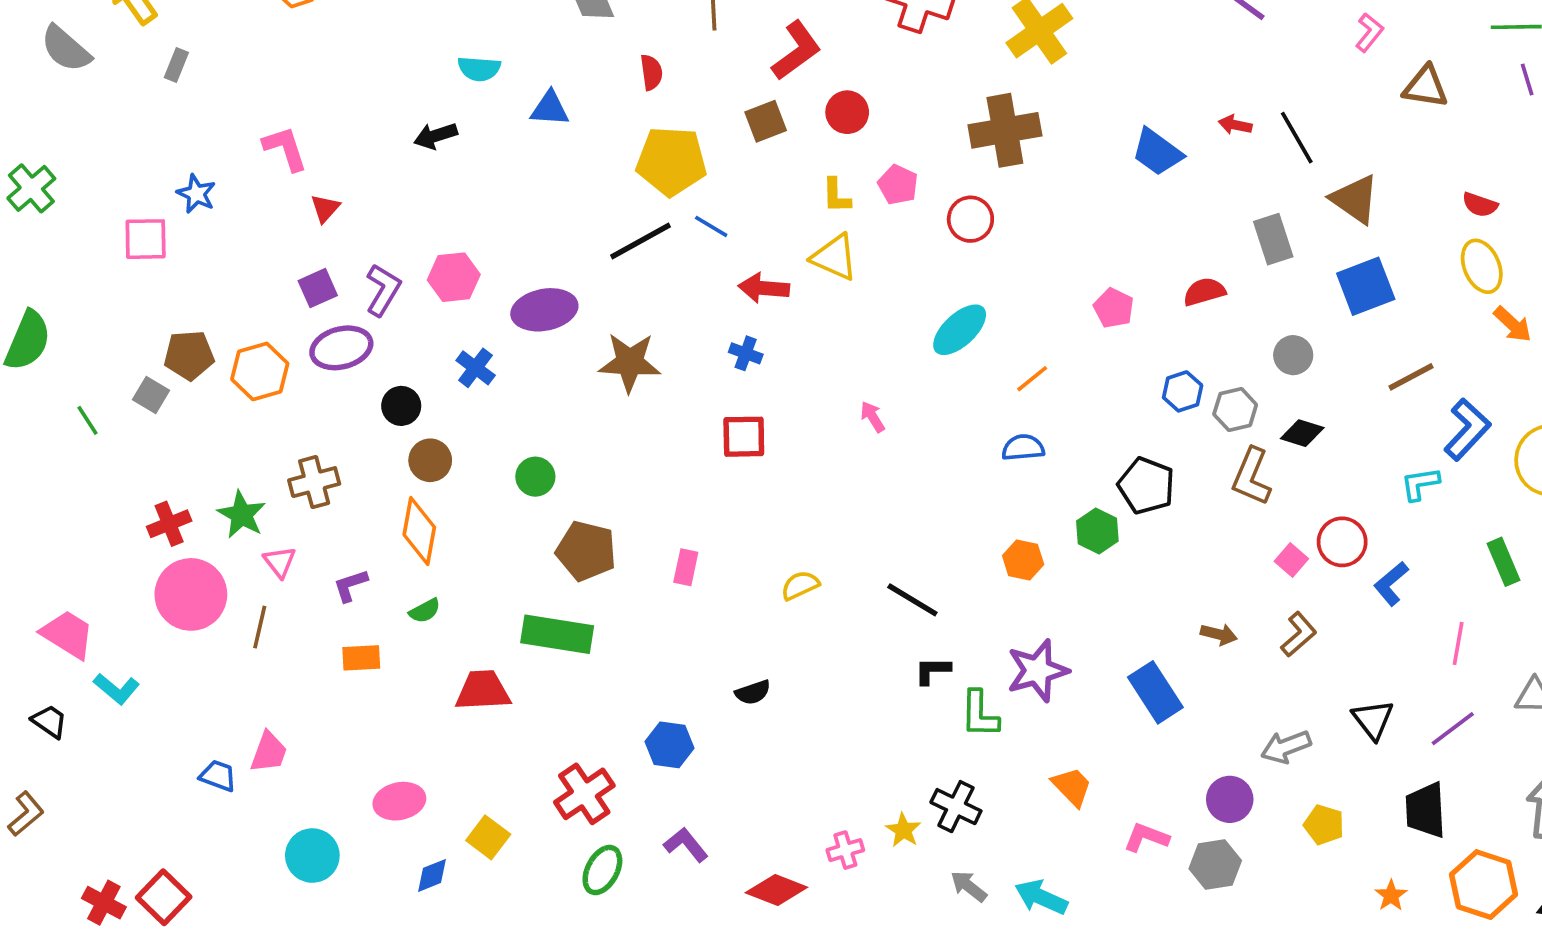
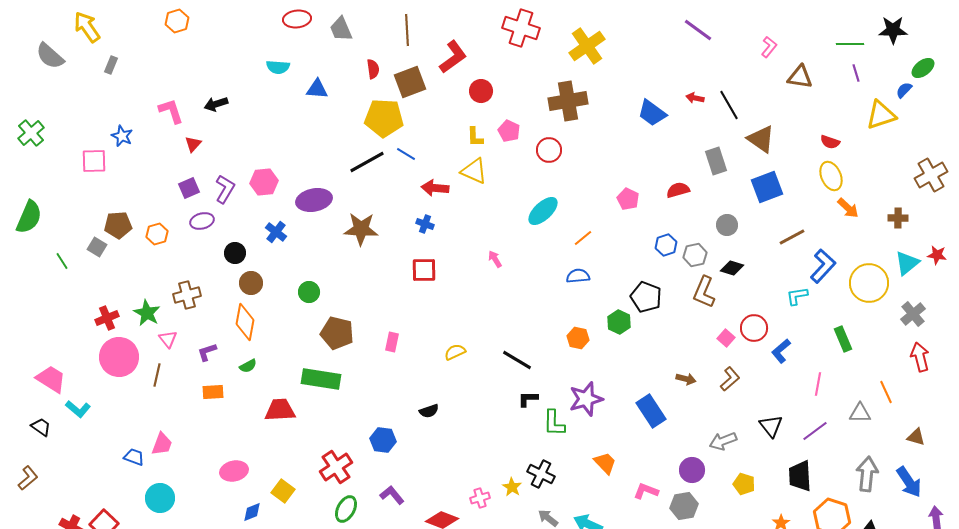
brown square: (766, 121) -> (410, 82), moved, size x1.4
black arrow: (436, 136) -> (216, 104), moved
purple ellipse: (341, 348) -> (202, 221), size x0.7
orange hexagon: (260, 371) -> (157, 234), size x0.7
cyan circle: (312, 856) -> (160, 498), moved

